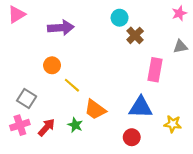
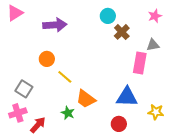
pink star: (179, 13) -> (155, 16), moved
gray triangle: (180, 46) -> (153, 45), moved
red arrow: (46, 127) -> (38, 125), moved

